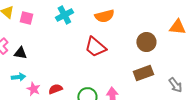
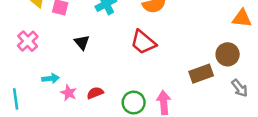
brown circle: (146, 42) -> (228, 54), moved
black triangle: (20, 53) -> (82, 42), moved, turned 40

